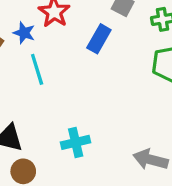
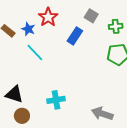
cyan line: (37, 69) -> (35, 52), turned -30

